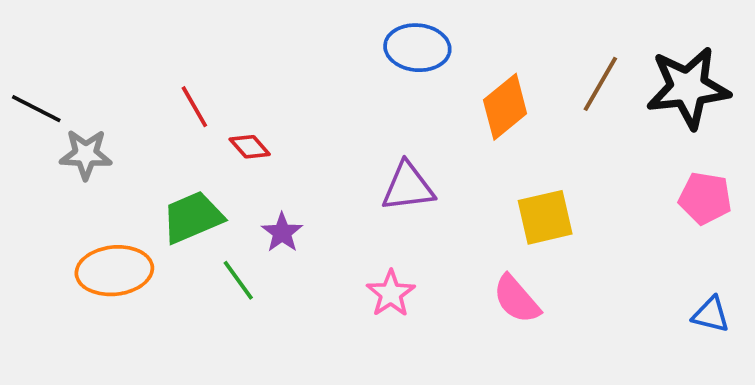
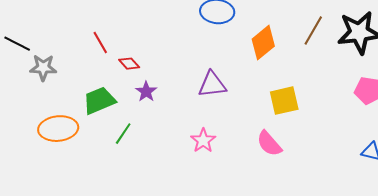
purple star: (282, 233) -> (146, 92), moved
green line: (238, 280) -> (123, 134), turned 70

